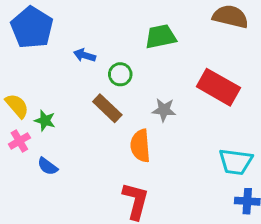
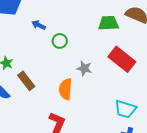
green trapezoid: (161, 37) -> (108, 23), moved
brown rectangle: (107, 108) -> (26, 81), moved

